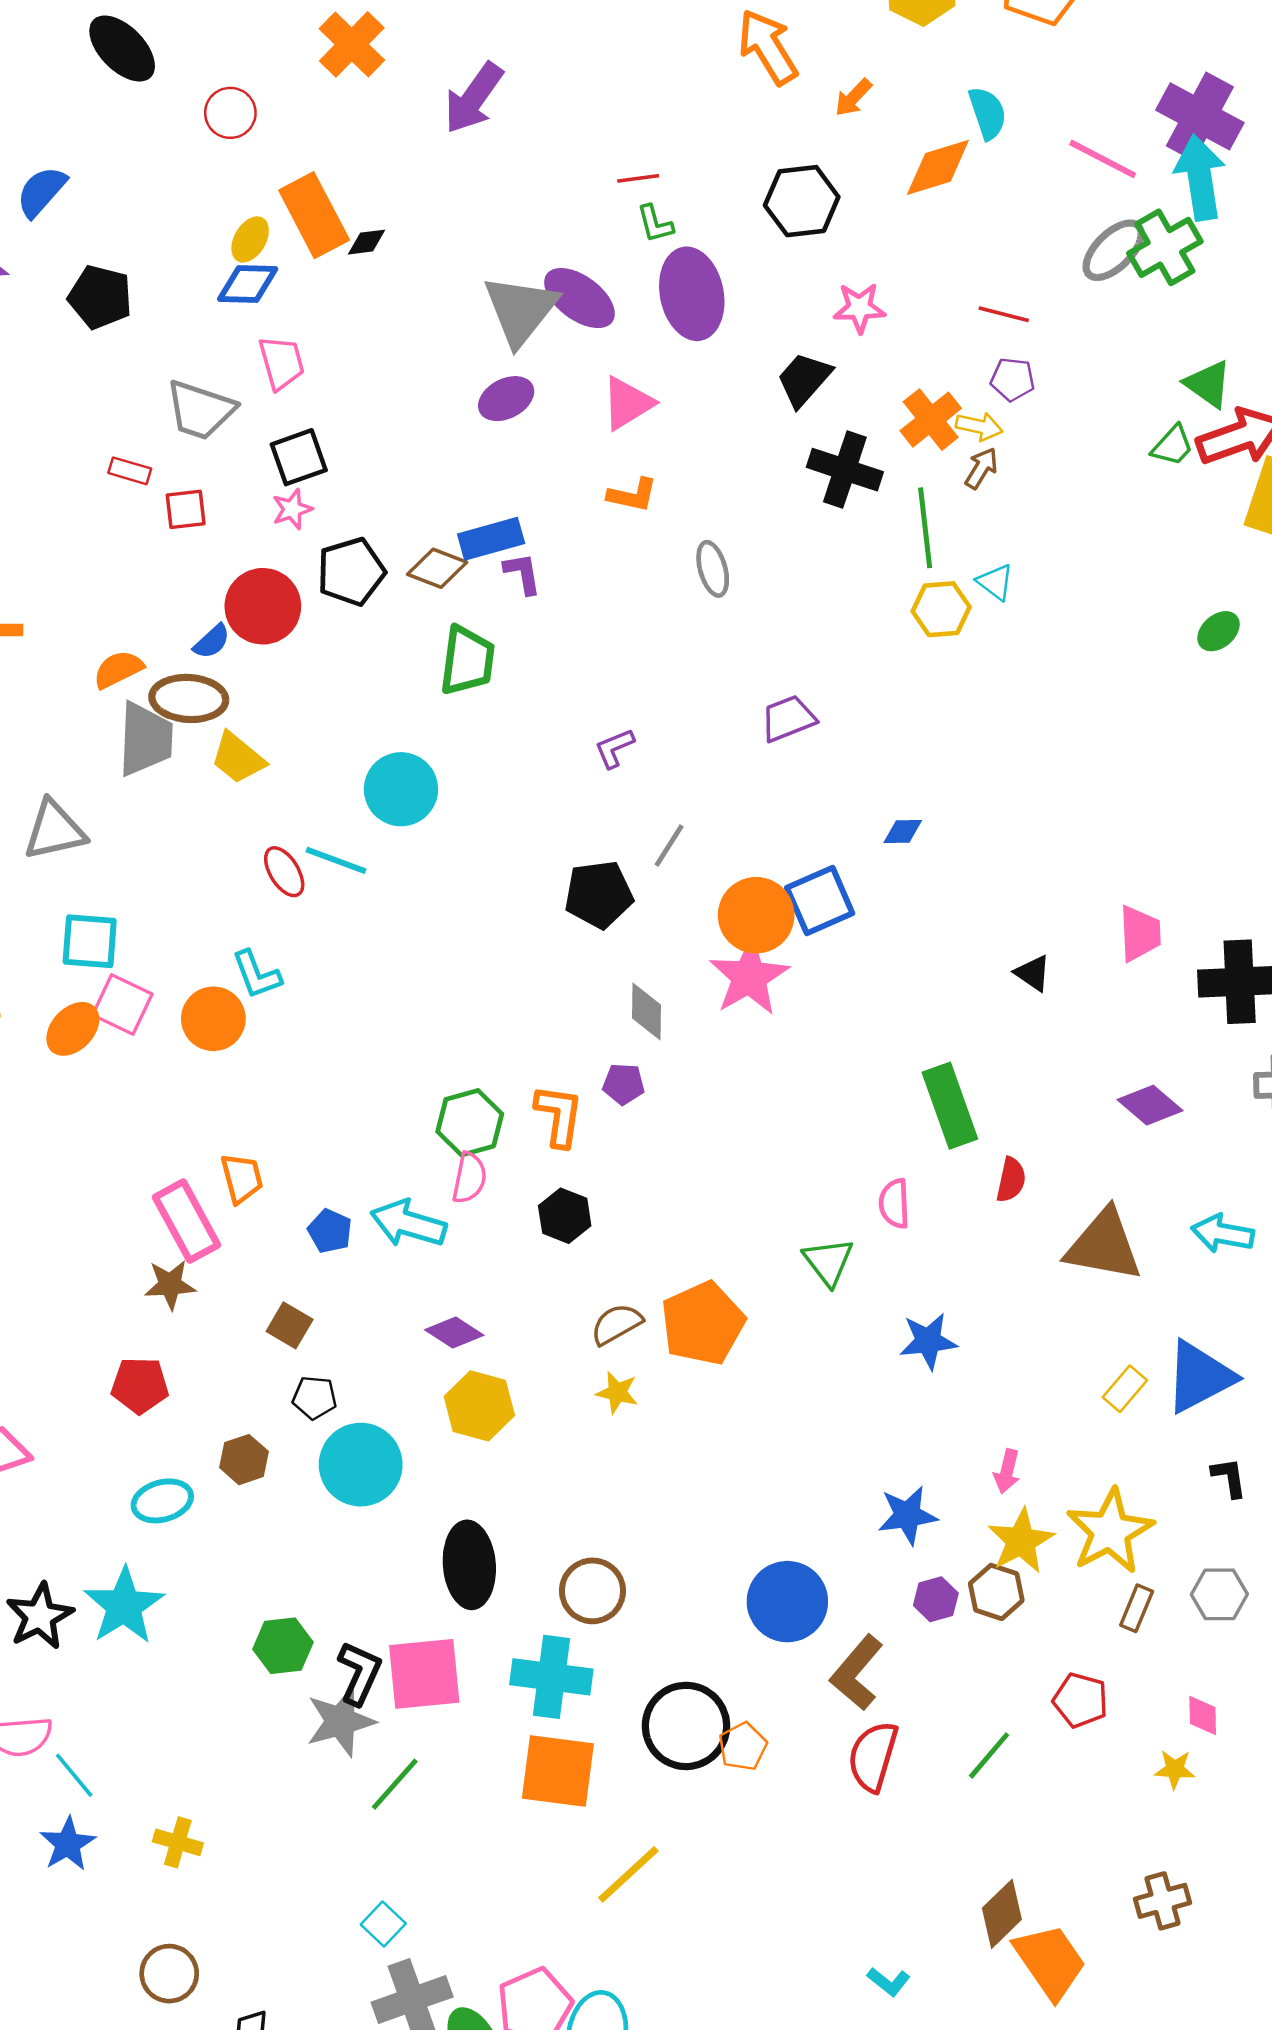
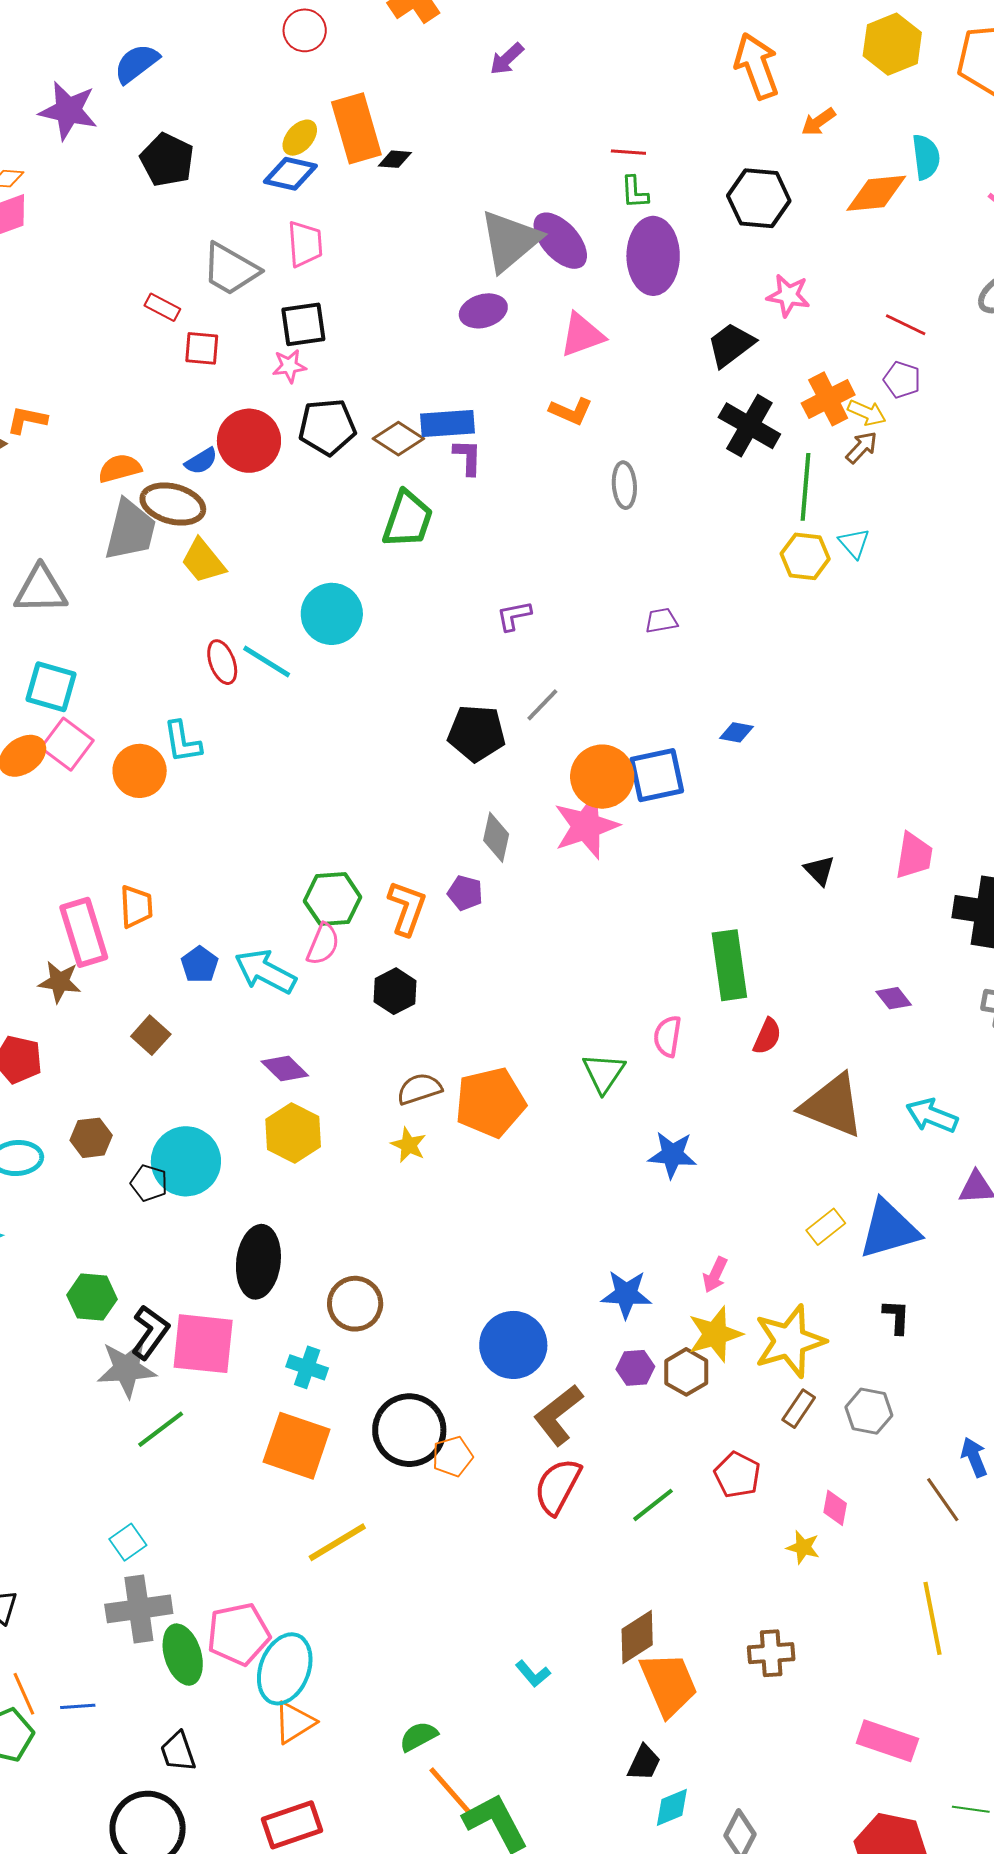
purple arrow: (474, 98) -> (507, 59), size x0.6
purple trapezoid: (788, 719) -> (661, 621), size x0.7
purple diamond: (1150, 1105) -> (894, 998), size x0.7
black pentagon: (315, 1398) -> (149, 1183), moved
cyan cross: (551, 1677) -> (307, 1367), size x0.6

